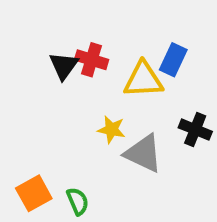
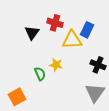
red cross: (92, 60) -> (55, 23), moved
gray triangle: (143, 153) -> (95, 93), moved, turned 40
green semicircle: (78, 201) -> (40, 74), moved

